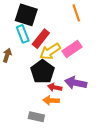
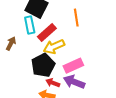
orange line: (76, 13) -> (76, 18), moved
pink rectangle: (72, 49) -> (73, 66), moved

